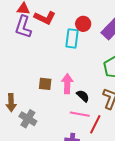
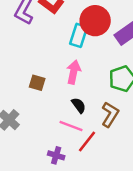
red circle: (83, 24) -> (95, 21), size x1.6
pink arrow: (67, 84) -> (74, 72), moved

